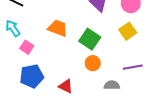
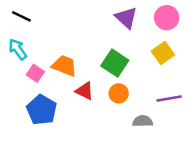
orange trapezoid: (58, 28) -> (64, 66), moved
blue pentagon: (32, 76) -> (42, 110), turned -30
red triangle: (66, 86) -> (85, 91), moved

